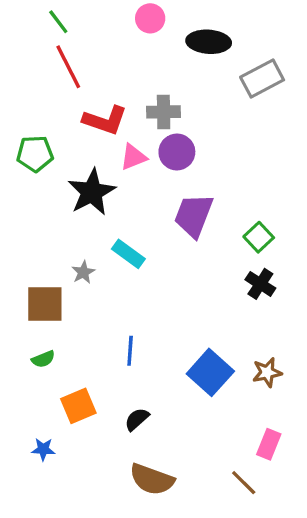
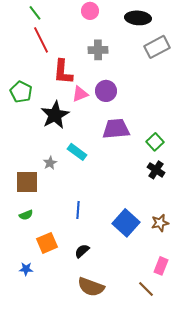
black ellipse: (209, 42) -> (138, 18), moved
gray cross: (164, 112) -> (98, 50), moved
red L-shape: (105, 120) -> (63, 72), turned 76
green pentagon: (35, 154) -> (21, 92), turned 30
purple trapezoid: (194, 215) -> (116, 129), turned 64

